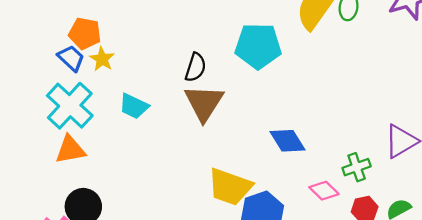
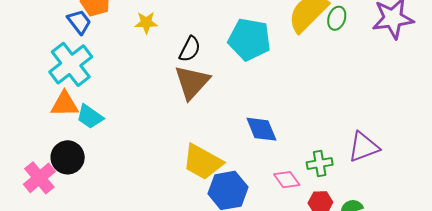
yellow star: (102, 59) -> (146, 23), moved, turned 30
cyan trapezoid: (134, 106) -> (90, 117), moved

